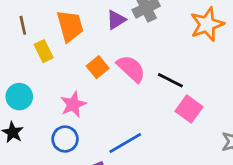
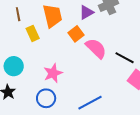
orange square: (98, 67) -> (76, 34), moved

